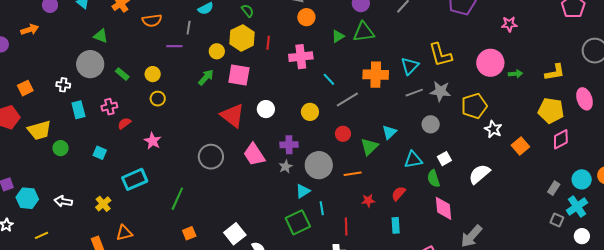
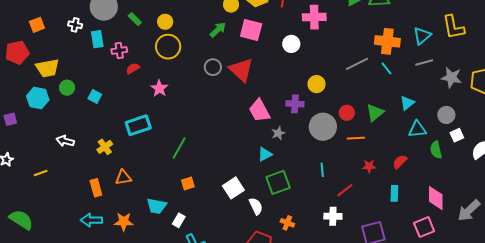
cyan line: (329, 79) -> (386, 69), moved
gray star: (440, 91) -> (451, 77), moved
yellow circle: (158, 99) -> (168, 47), size x1.6
white circle: (266, 109) -> (291, 44), moved
cyan rectangle: (78, 110) -> (97, 39), moved
yellow circle: (310, 112) -> (317, 84), moved
gray circle: (431, 124) -> (446, 115), moved
cyan triangle: (389, 132) -> (407, 103), moved
red circle: (343, 134) -> (347, 113), moved
cyan square: (100, 153) -> (95, 97), moved
gray circle: (211, 157) -> (213, 67), moved, size x0.7
white square: (444, 159) -> (457, 135), moved
gray star: (286, 167) -> (278, 133), moved
cyan triangle: (303, 191) -> (265, 154), moved
cyan hexagon: (27, 198) -> (38, 98), moved
pink diamond: (443, 208) -> (436, 198), moved
green square: (298, 222) -> (278, 182), moved
red line: (346, 227) -> (345, 190), turned 48

